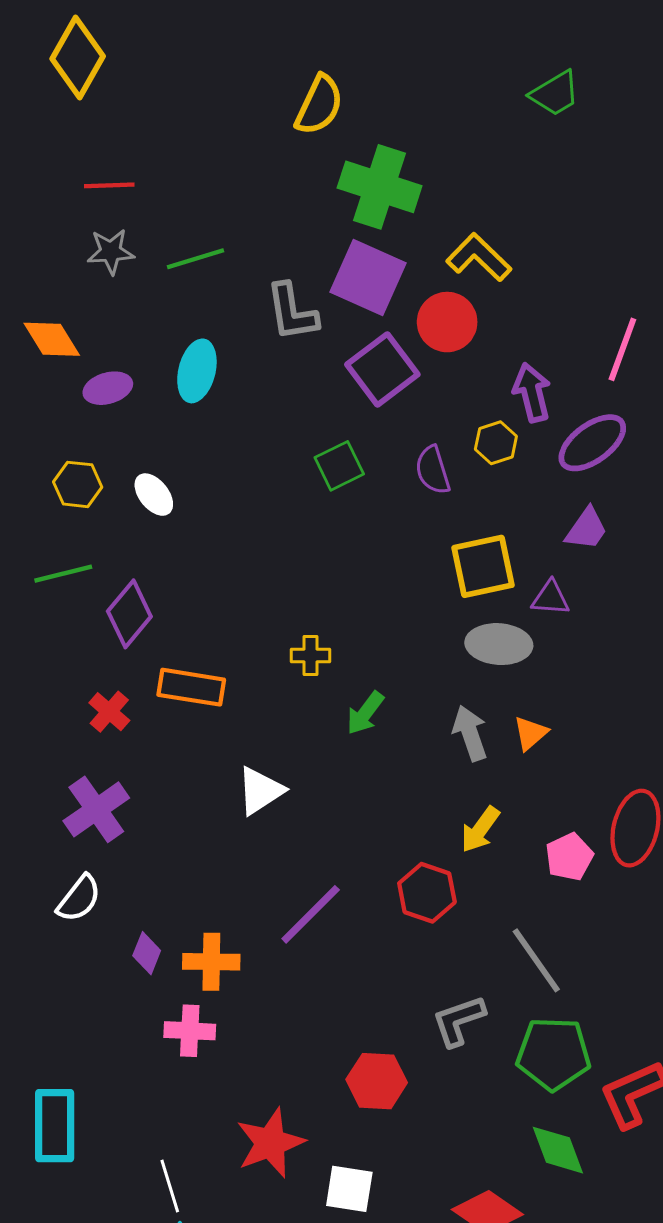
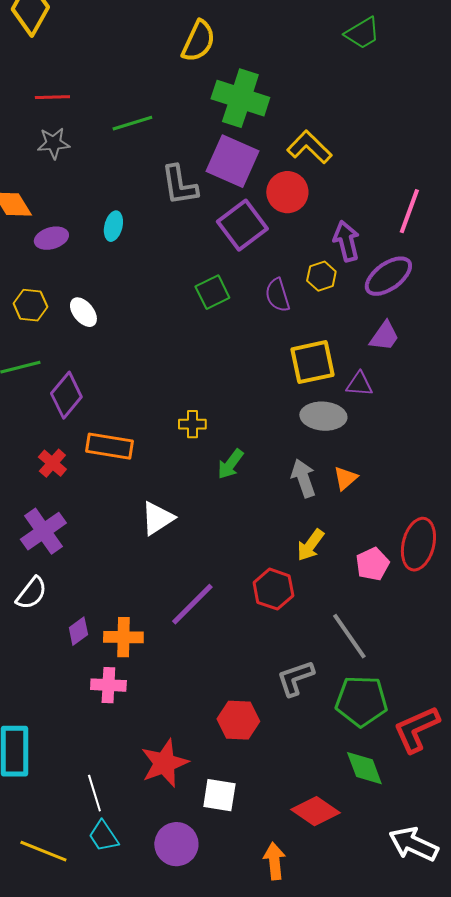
green line: (196, 259) -> (132, 123), moved
cyan ellipse: (197, 371) -> (113, 226), size x0.7
purple diamond: (147, 953) -> (78, 631), turned 32

